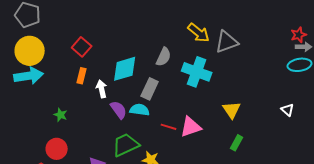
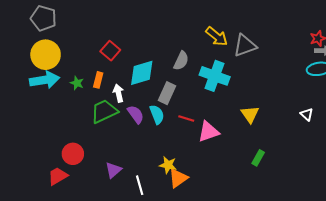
red square: (82, 47) -> (110, 51), moved
cyan semicircle: (140, 110) -> (157, 114), turned 60
green star: (61, 115) -> (77, 83), moved
red line: (169, 127) -> (186, 118), moved
green rectangle: (237, 143) -> (258, 158), moved
green trapezoid: (126, 145) -> (104, 111), moved

